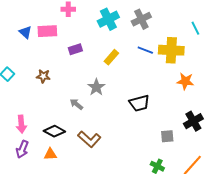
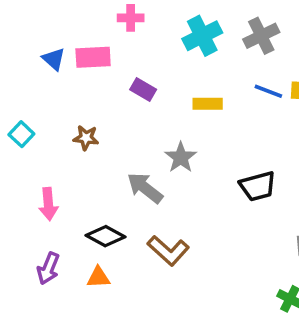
purple rectangle: (75, 49) -> (143, 89), turned 48
yellow rectangle: (111, 57) -> (208, 104), turned 49
gray arrow: (76, 104) -> (145, 188), size x1.5
pink arrow: (21, 124) -> (48, 204), moved

